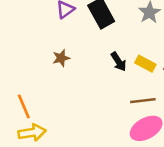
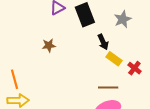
black arrow: (119, 62) -> (103, 42), moved

